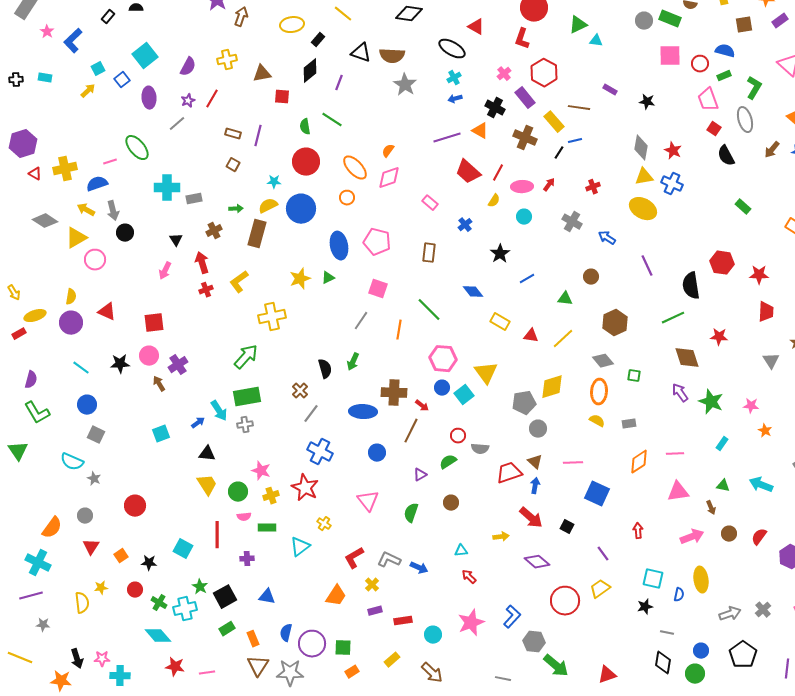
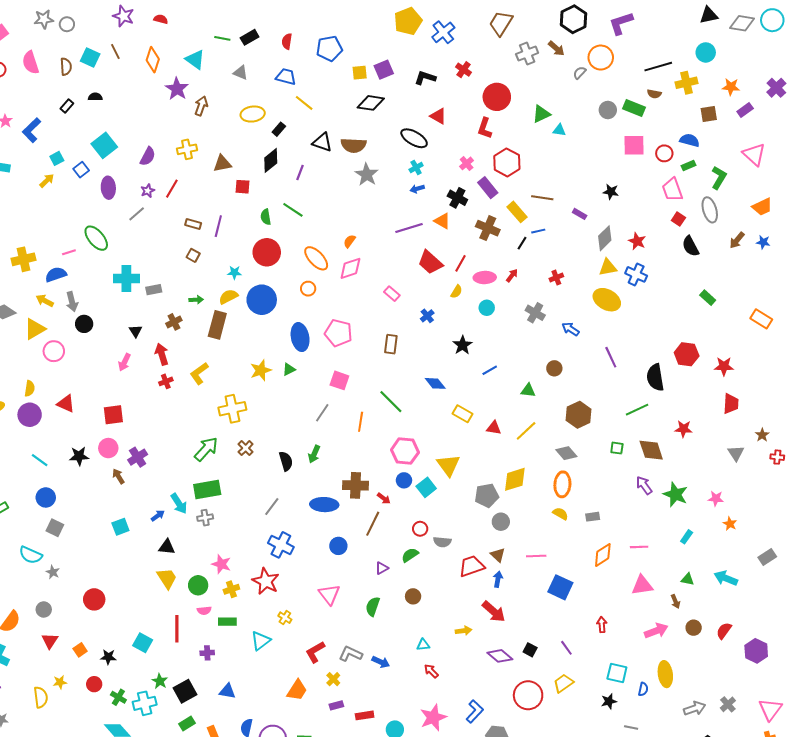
purple rectangle: (610, 90) -> (580, 214), moved
gray diamond: (641, 148) -> (605, 238), turned 35
green square: (634, 376) -> (617, 448), moved
brown cross: (300, 391) -> (246, 448), moved
black square: (567, 527) -> (530, 650), moved

